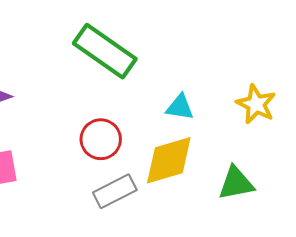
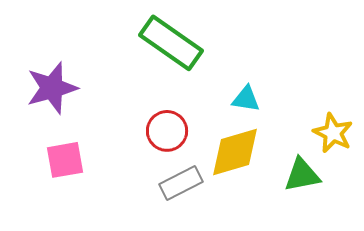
yellow star: (256, 104) -> (333, 133), moved

